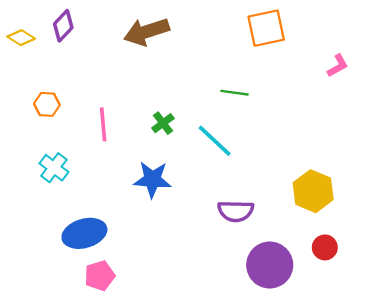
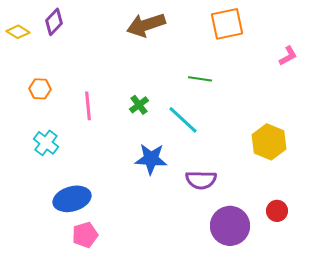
brown arrow: (147, 32) -> (146, 25), moved
blue star: (152, 179) -> (151, 159), moved
yellow hexagon: (313, 191) -> (269, 142), moved

